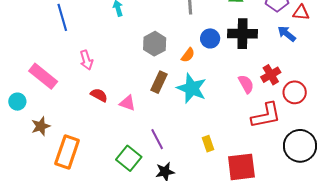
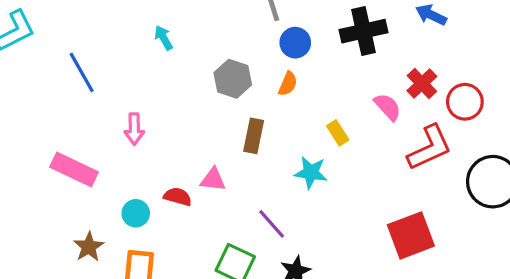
blue circle: (210, 38) -> (295, 43), moved
pink arrow: (86, 60) -> (134, 129), turned 30
cyan star: (192, 88) -> (311, 173), moved, size x0.7
red semicircle: (99, 95) -> (178, 197), moved
cyan circle: (17, 102) -> (136, 213), moved
yellow rectangle: (208, 144) -> (338, 133), moved

